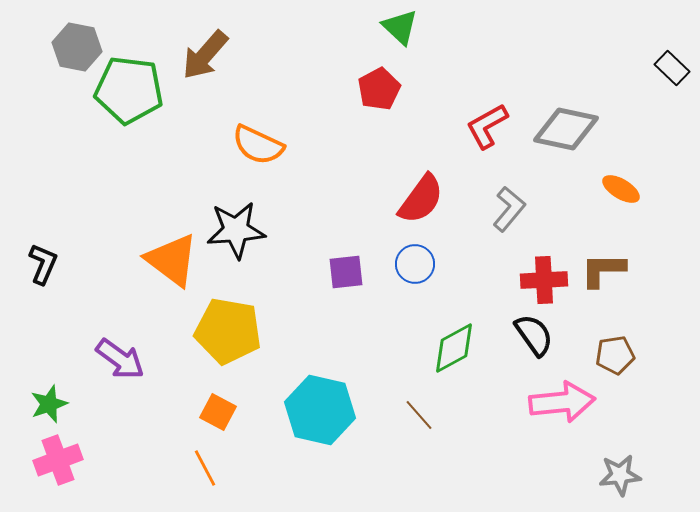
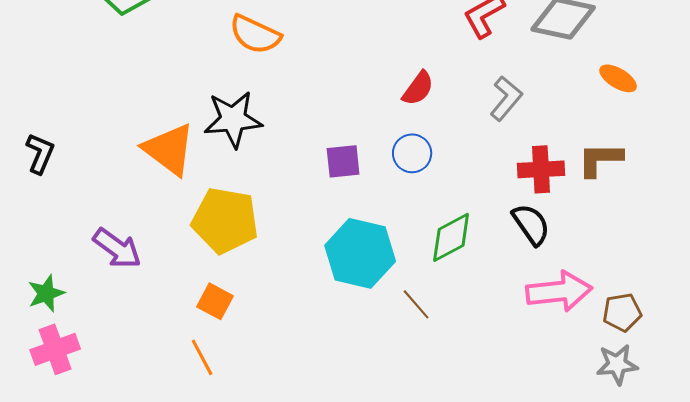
red semicircle: (421, 199) -> (418, 88), size x0.7
brown pentagon: (615, 355) -> (622, 312), moved
cyan hexagon: (320, 410) -> (360, 253), moved

